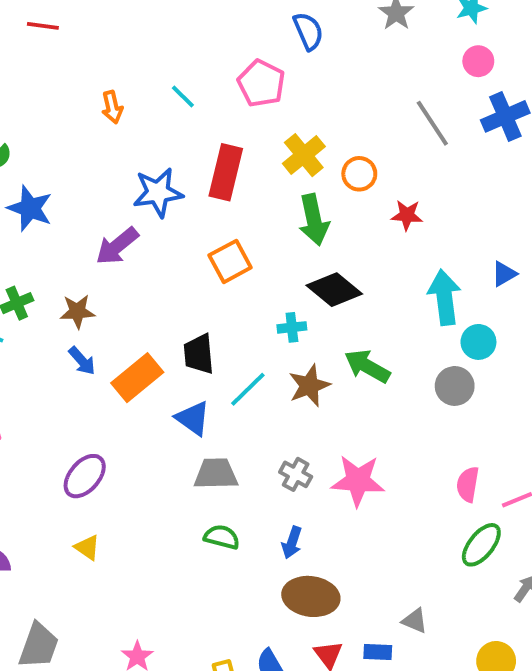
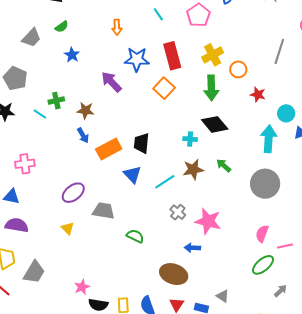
orange arrow: (112, 107) -> (117, 27), moved
gray line: (432, 123) -> (279, 51), turned 40
red rectangle: (226, 172) -> (172, 56), turned -40
blue star: (30, 208) -> (72, 55), size x0.7
purple arrow: (117, 246) -> (111, 82), turned 75
orange square: (230, 261) -> (164, 88), moved, turned -30
cyan circle: (478, 342) -> (286, 113), moved
green arrow: (367, 366) -> (224, 165), size x0.7
gray circle: (455, 386) -> (265, 184), size x1.5
cyan line: (248, 389) -> (165, 182), moved
gray trapezoid: (216, 474) -> (104, 211), moved
blue arrow: (292, 542) -> (192, 248), moved, turned 63

